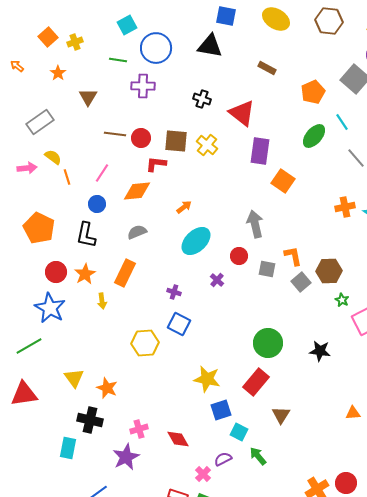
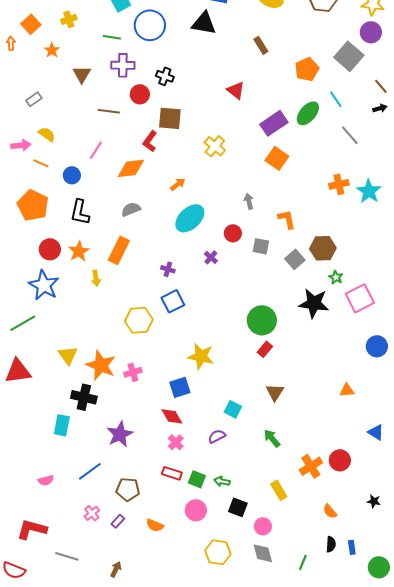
orange square: (48, 37) -> (31, 24), moved
orange arrow: (17, 66) -> (11, 43), turned 48
brown rectangle: (267, 68) -> (261, 45), turned 30
purple cross: (143, 86) -> (123, 65), moved
black cross: (202, 99) -> (165, 76), moved
red triangle: (242, 113) -> (236, 90), size x0.7
gray rectangle: (40, 122) -> (34, 99), size x0.6
red circle: (141, 138) -> (140, 94), moved
yellow cross: (207, 145) -> (215, 146), moved
purple rectangle: (260, 151) -> (274, 123), moved, turned 48
red L-shape: (156, 164) -> (150, 141), turned -60
orange line: (67, 177) -> (41, 163), moved, turned -49
blue circle: (97, 204) -> (72, 175), moved
gray arrow: (255, 224) -> (249, 201), size x0.6
orange L-shape: (293, 256) -> (287, 219), moved
blue square: (179, 324) -> (173, 301), turned 35
black star: (320, 351) -> (314, 303), moved, size x1.4
red rectangle: (256, 382) -> (265, 349), moved, size x0.6
orange star: (107, 388) -> (101, 365), size x1.4
blue square: (221, 410) -> (180, 387), moved
pink cross: (139, 429) -> (133, 372), moved
green arrow: (258, 456) -> (272, 438), moved
pink cross: (203, 474) -> (176, 442), moved

